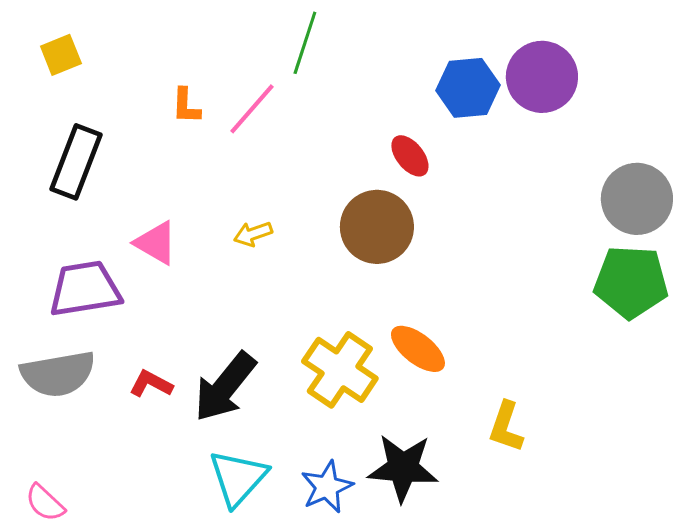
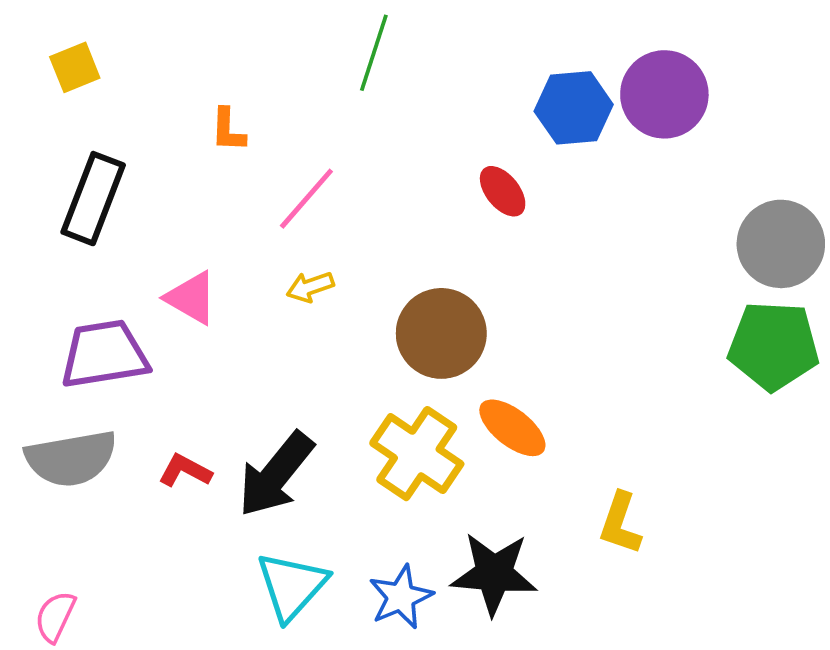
pink line: (252, 109) -> (306, 199), moved
brown circle: (377, 227) -> (441, 333), moved
pink semicircle: (45, 503) -> (55, 617), turned 72

